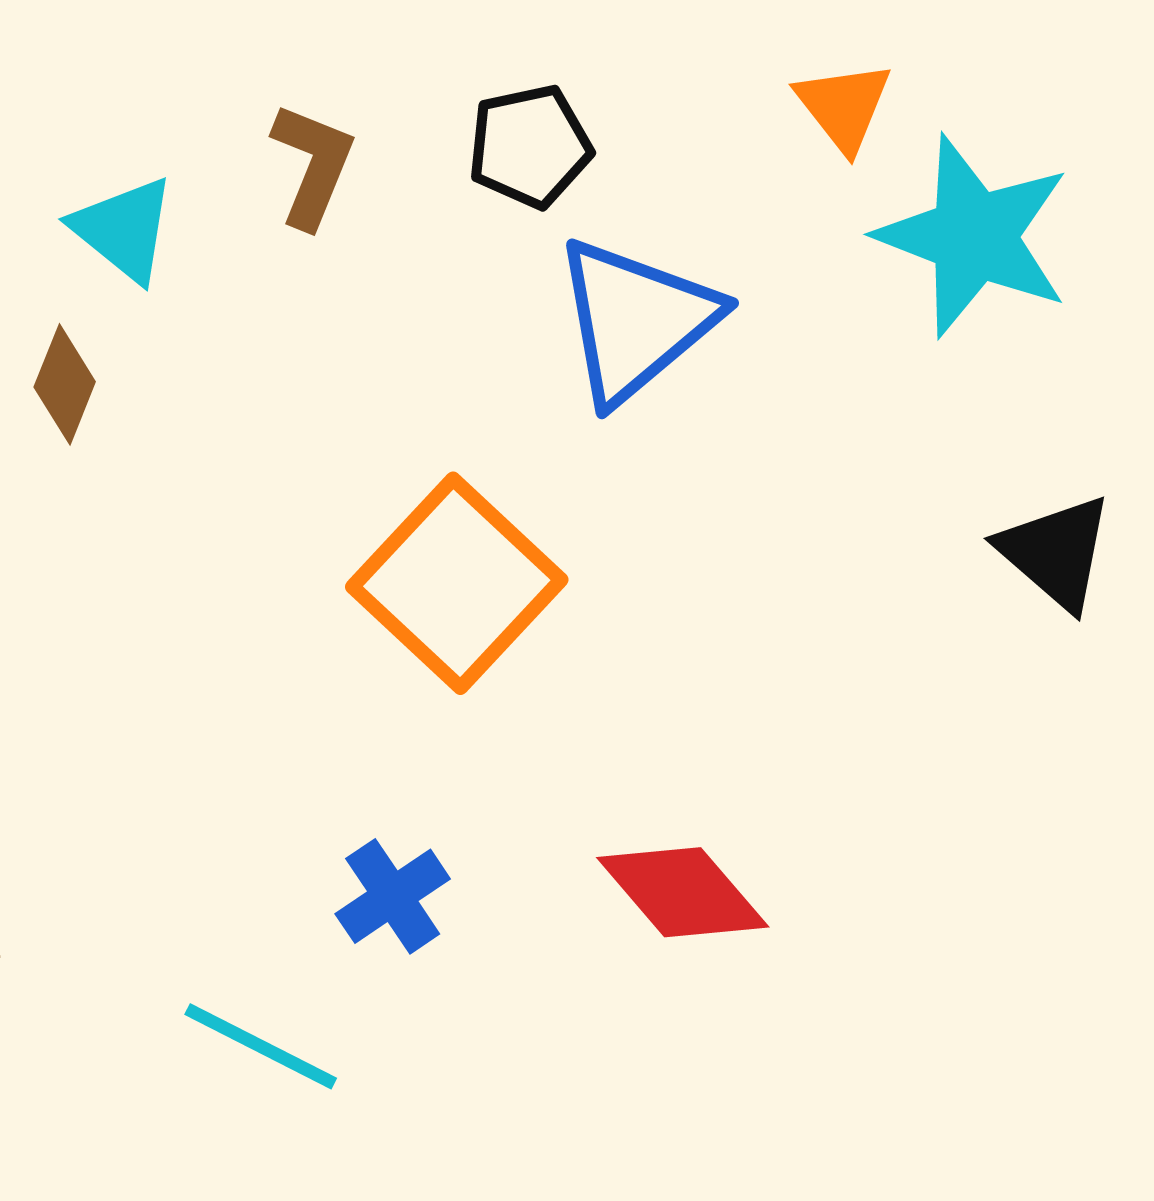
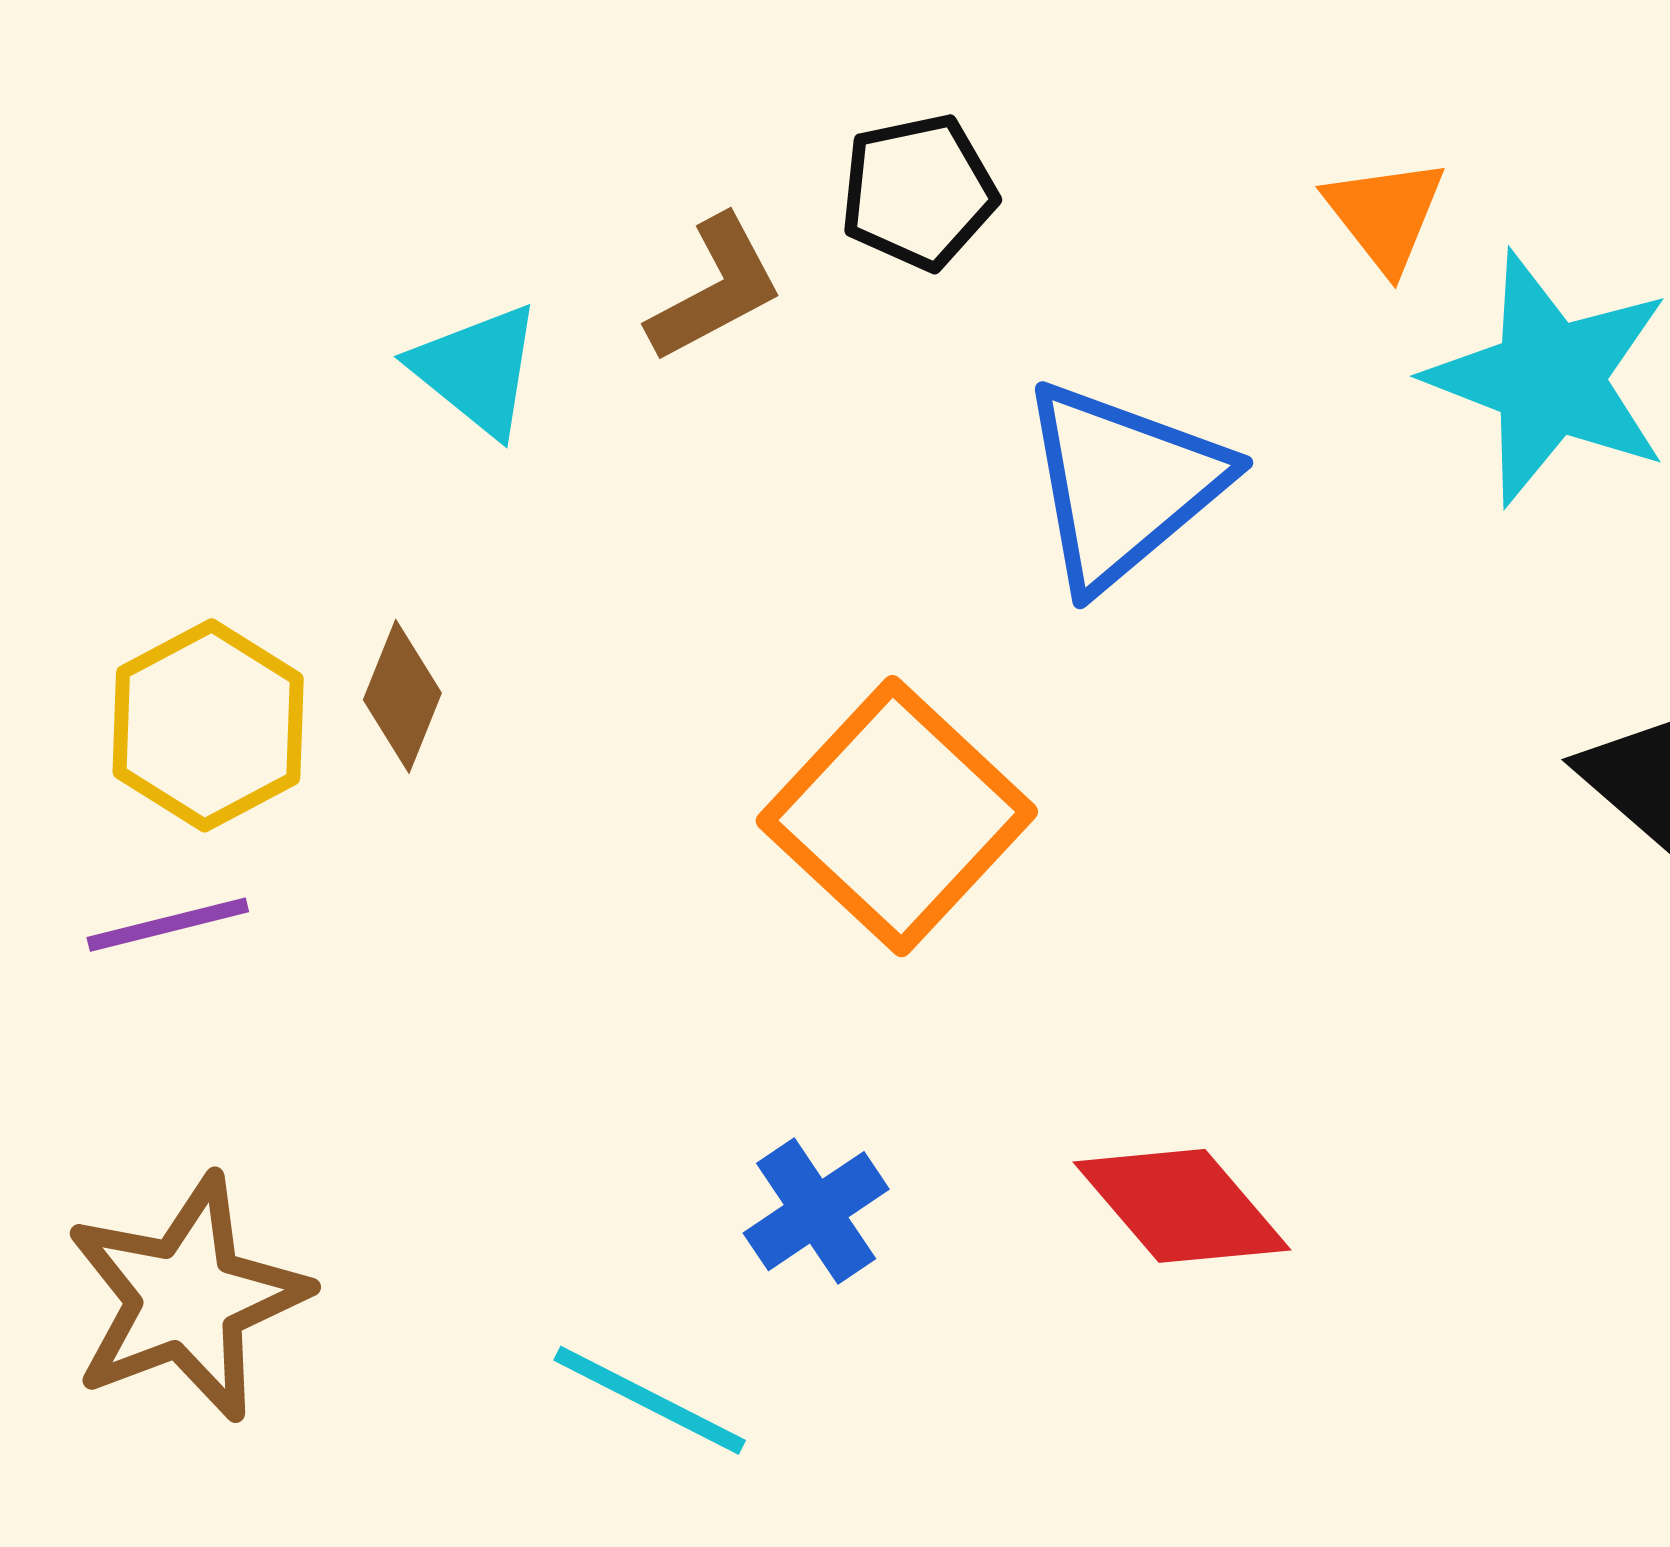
black pentagon: (530, 146) -> (918, 192), moved
brown L-shape: (313, 165) -> (715, 289), turned 40
brown diamond: (65, 384) -> (402, 696), moved

